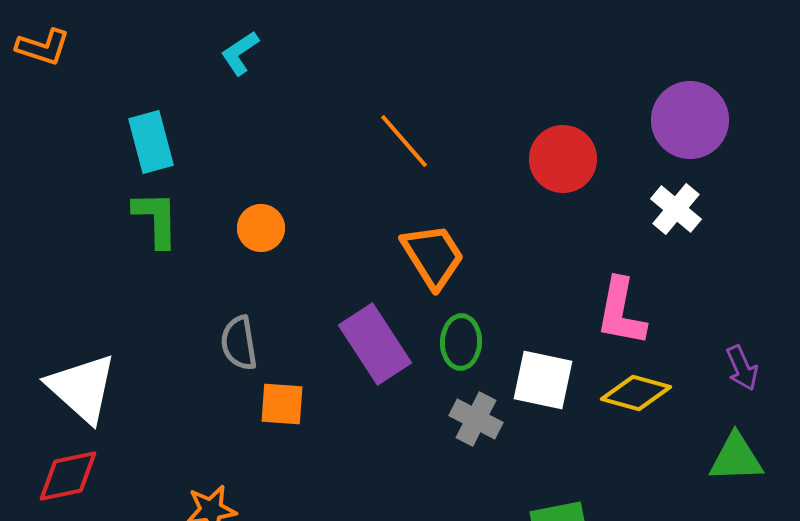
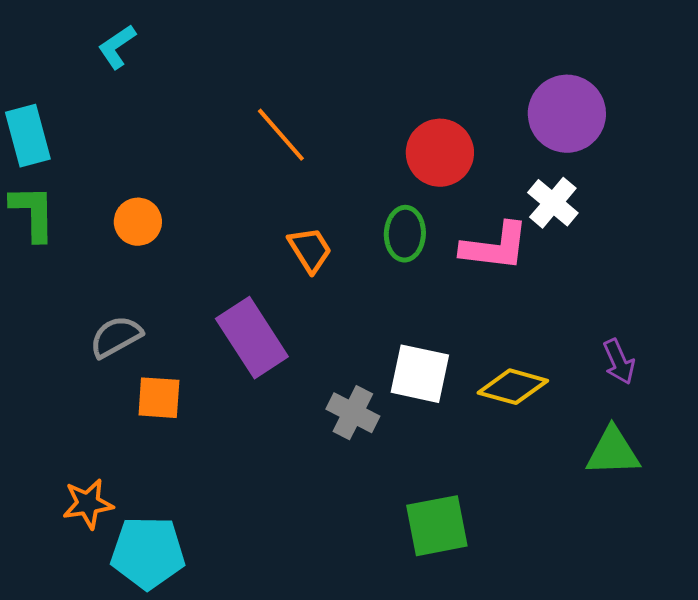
orange trapezoid: (433, 256) -> (310, 250), size x0.7
pink L-shape: (621, 312) -> (495, 247), moved, turned -94
green ellipse: (461, 342) -> (405, 234), moved
gray semicircle: (239, 343) -> (116, 337), turned 70

